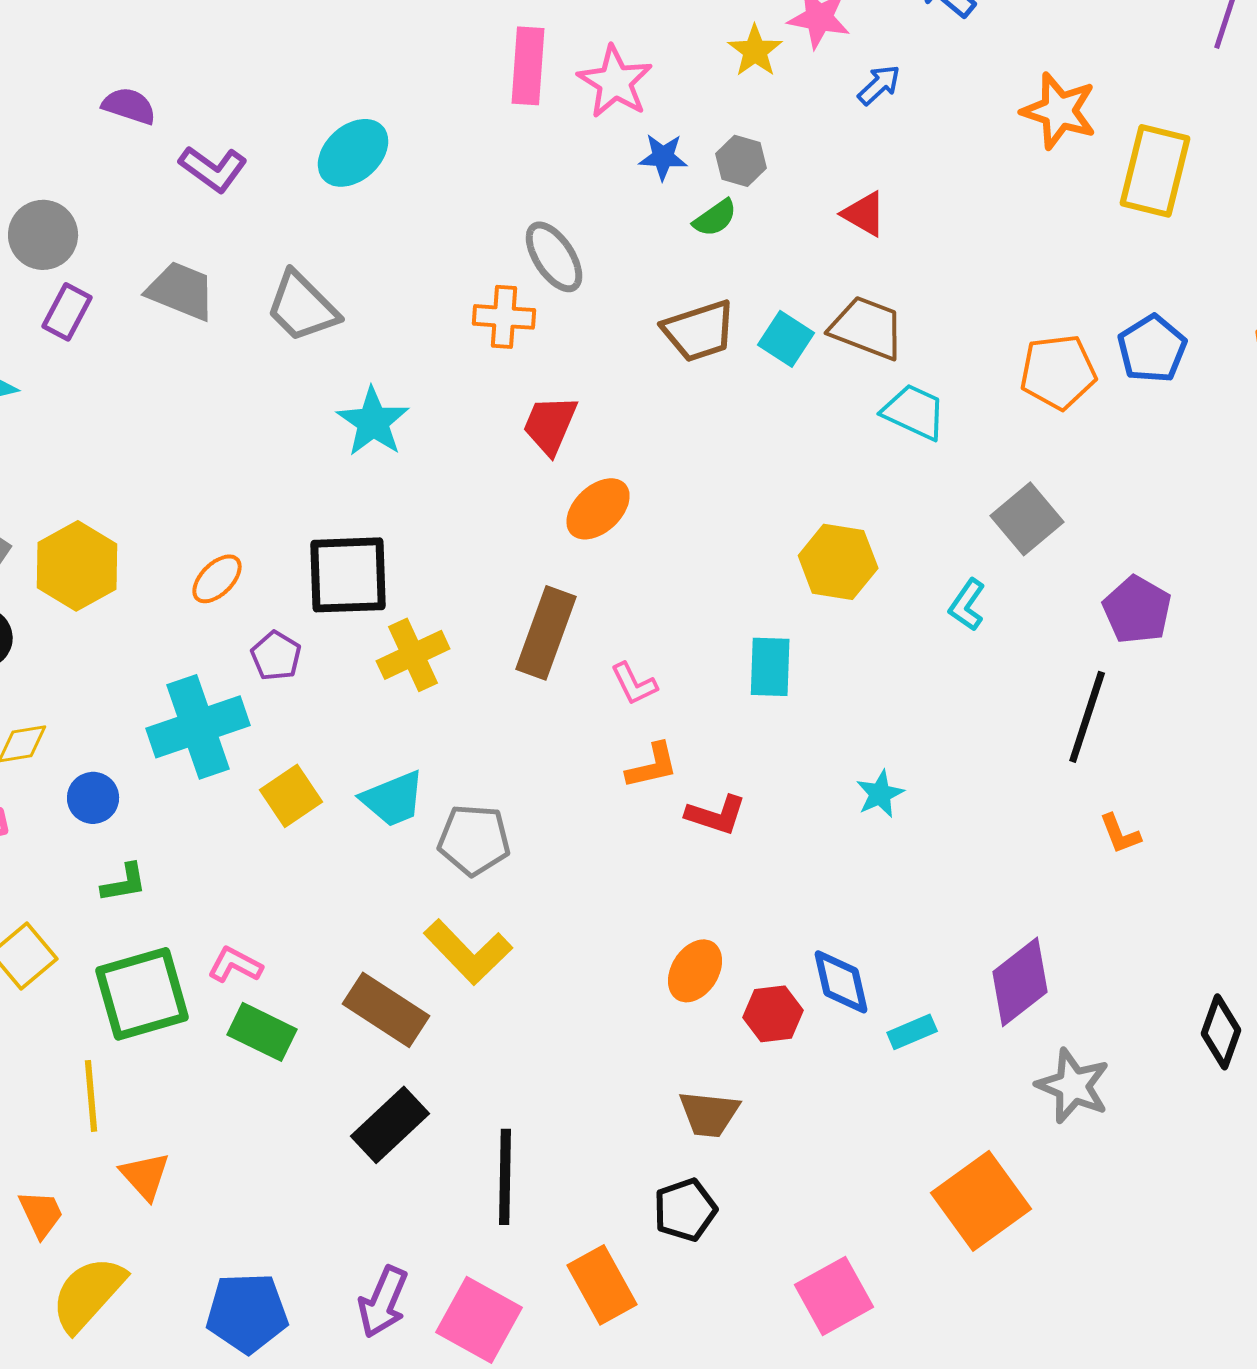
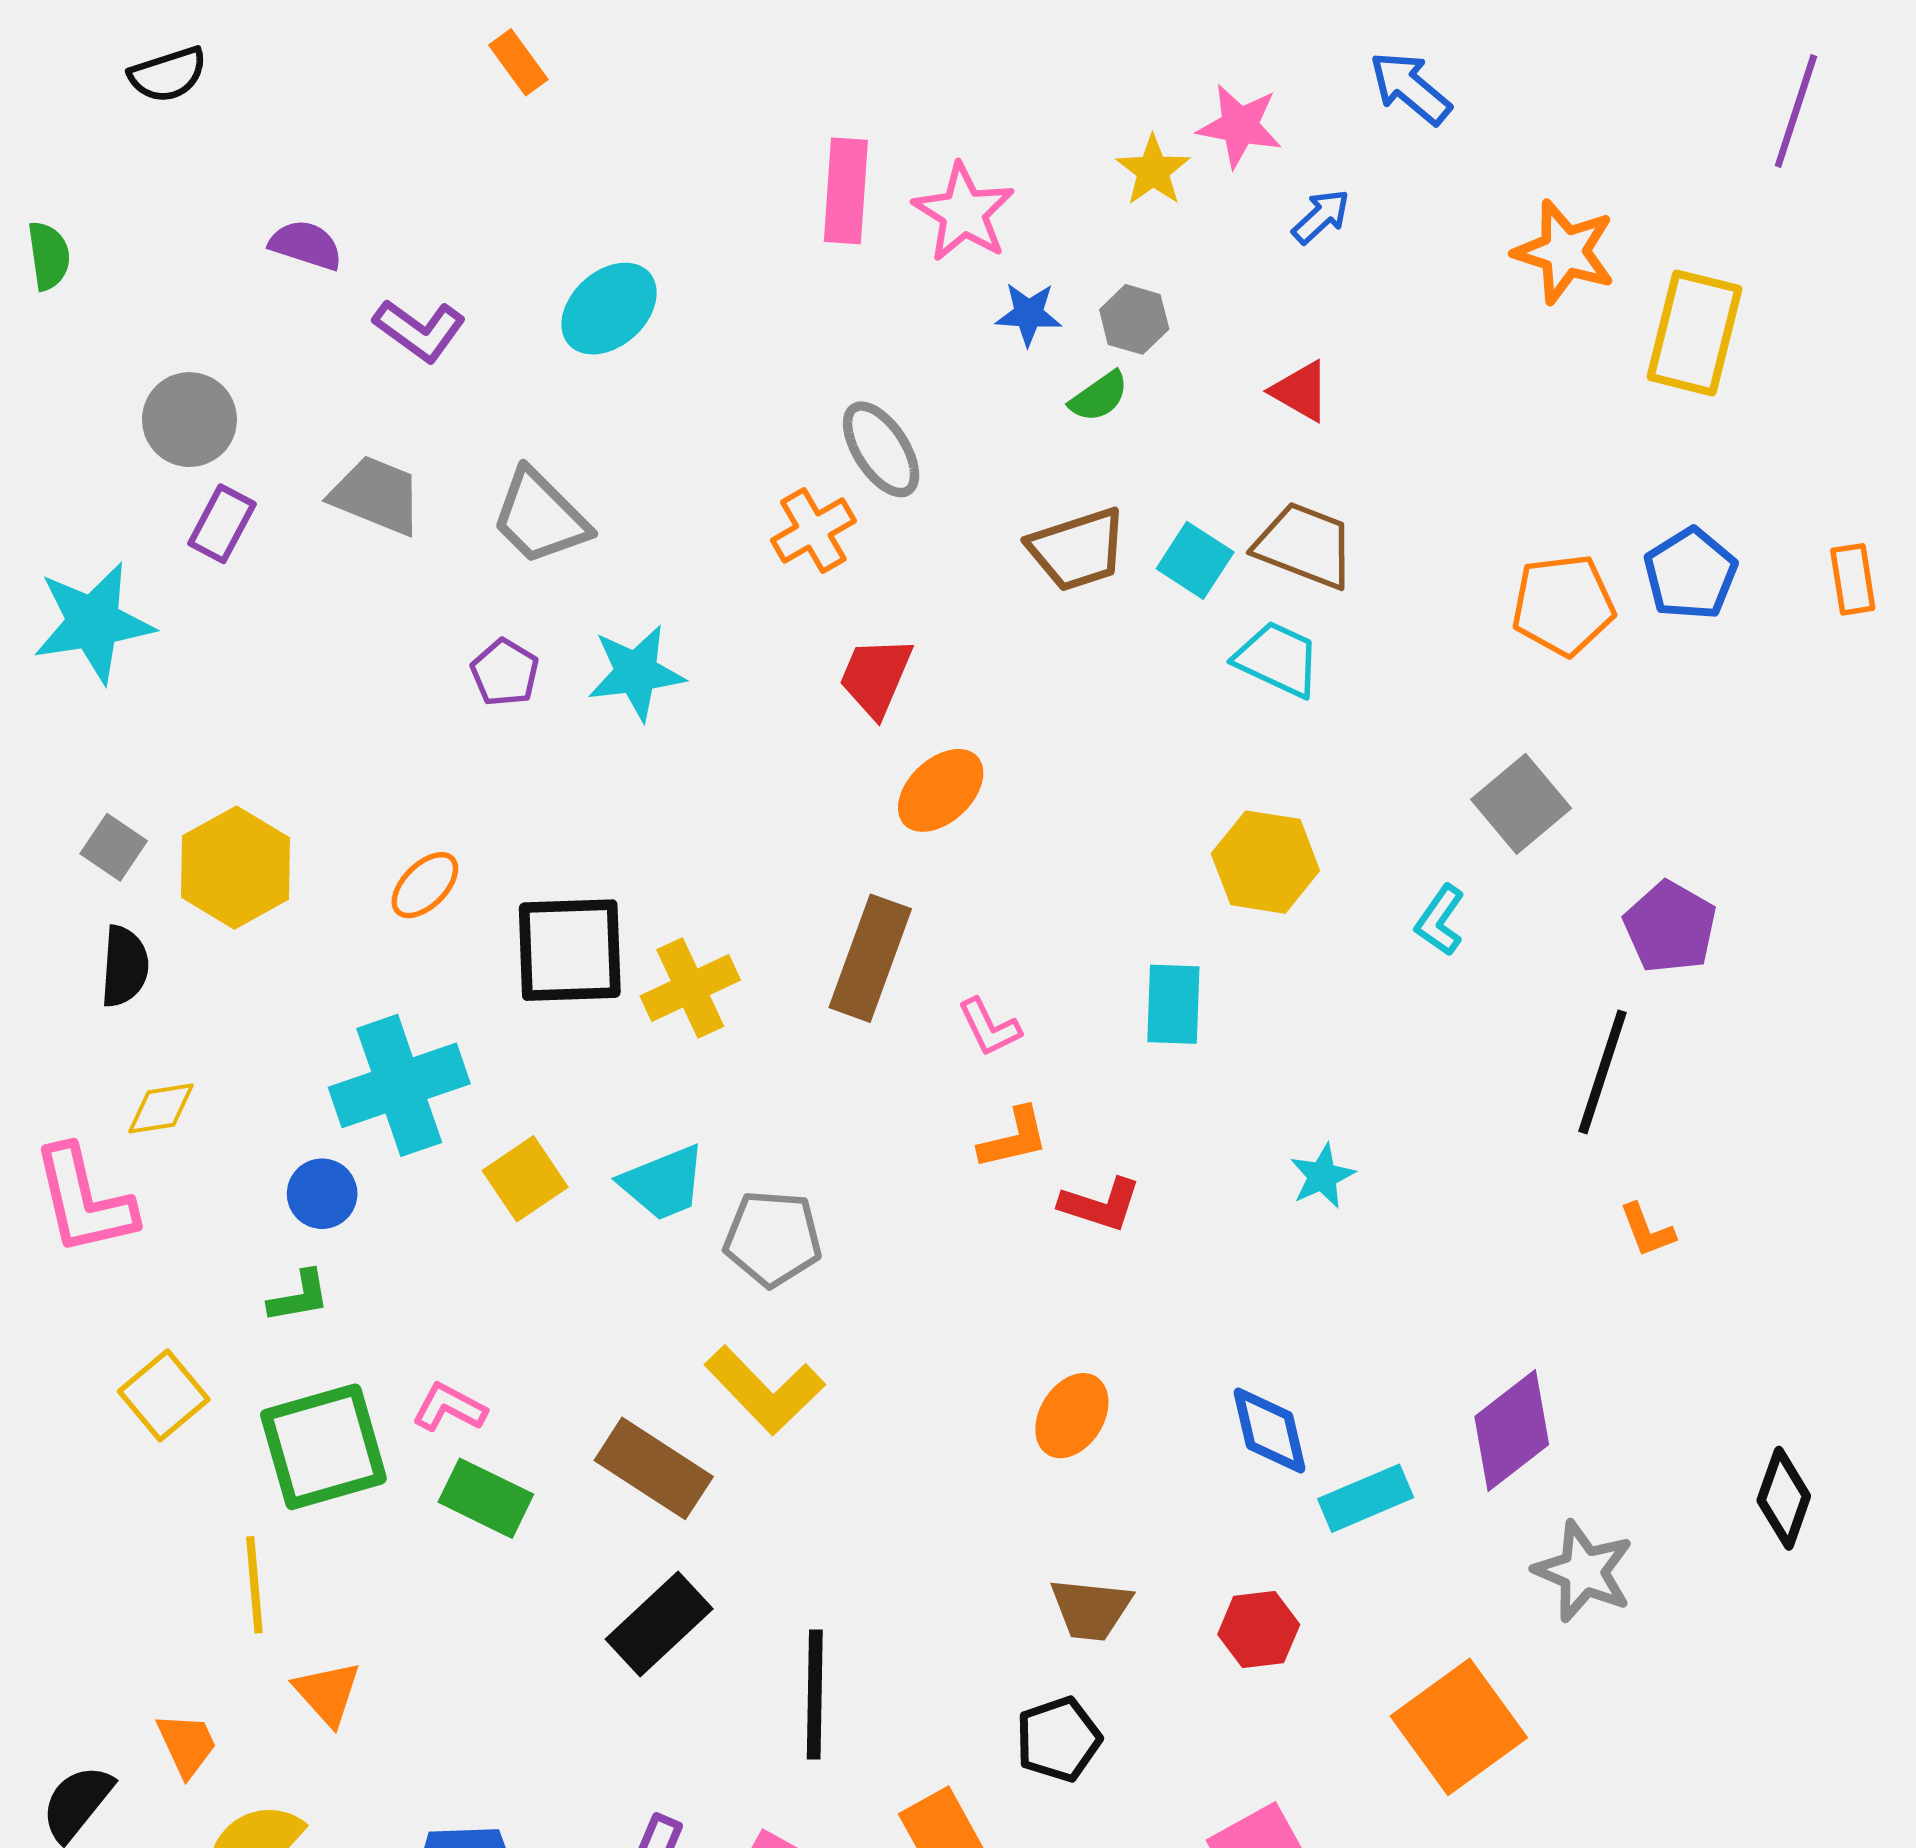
orange cross: (504, 317) -> (813, 531), turned -34
cyan trapezoid: (914, 412) -> (1278, 659), moved
cyan star: (373, 422) -> (636, 673), turned 30
black square: (348, 575) -> (570, 950), moved
purple pentagon: (276, 656) -> (505, 673), moved
blue circle: (93, 798) -> (322, 1194), moved
red hexagon: (773, 1014) -> (1259, 1630), moved
cyan rectangle: (912, 1032) -> (1366, 1498), size x1.4

